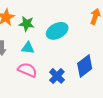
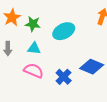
blue diamond: (85, 66) -> (92, 67), turned 60

